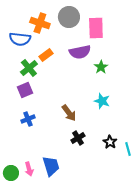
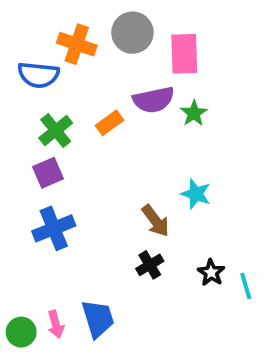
orange rectangle: (46, 55) -> (109, 123), moved
green star: (101, 67) -> (194, 113), moved
brown arrow: (69, 113) -> (155, 221), moved
blue cross: (28, 119) -> (54, 228), size x1.5

